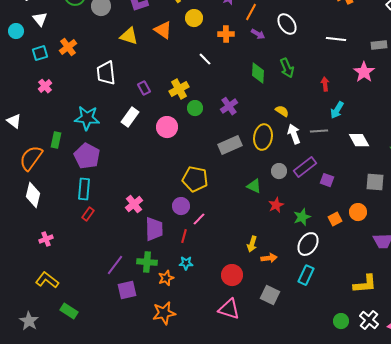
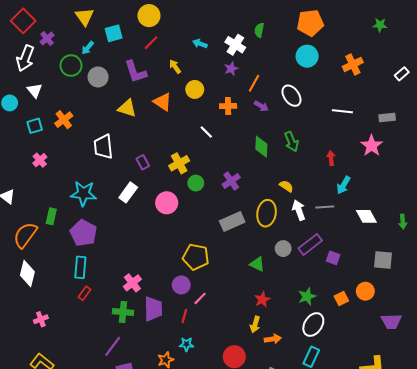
red star: (276, 205) -> (262, 300), moved
green cross: (147, 262) -> (123, 312), moved

